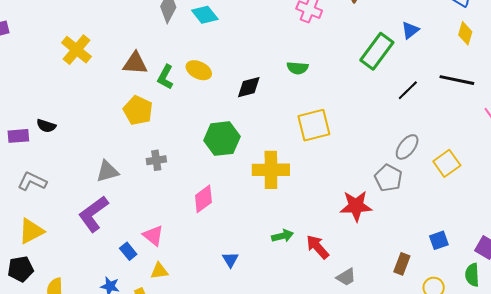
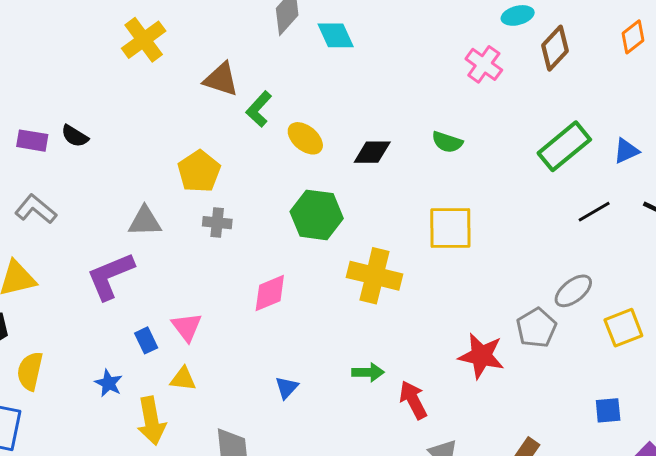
blue triangle: (410, 30) -> (626, 151), moved
yellow ellipse: (199, 70) -> (305, 138), moved
yellow pentagon: (138, 110) -> (199, 171), moved
blue square: (439, 240) -> (608, 410), moved

